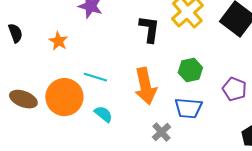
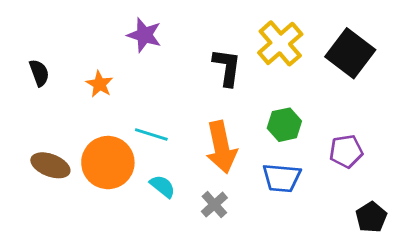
purple pentagon: (234, 89) -> (346, 151), turned -30
gray cross: (161, 132) -> (214, 205), moved

